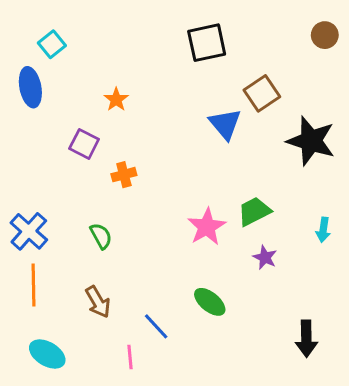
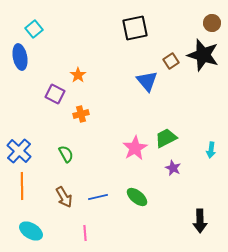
brown square: (262, 93) -> (171, 61), size x0.7
orange star: (116, 99) -> (78, 75), moved
black star: (311, 141) -> (203, 55), moved
blue line: (156, 326) -> (98, 197), moved, turned -60

